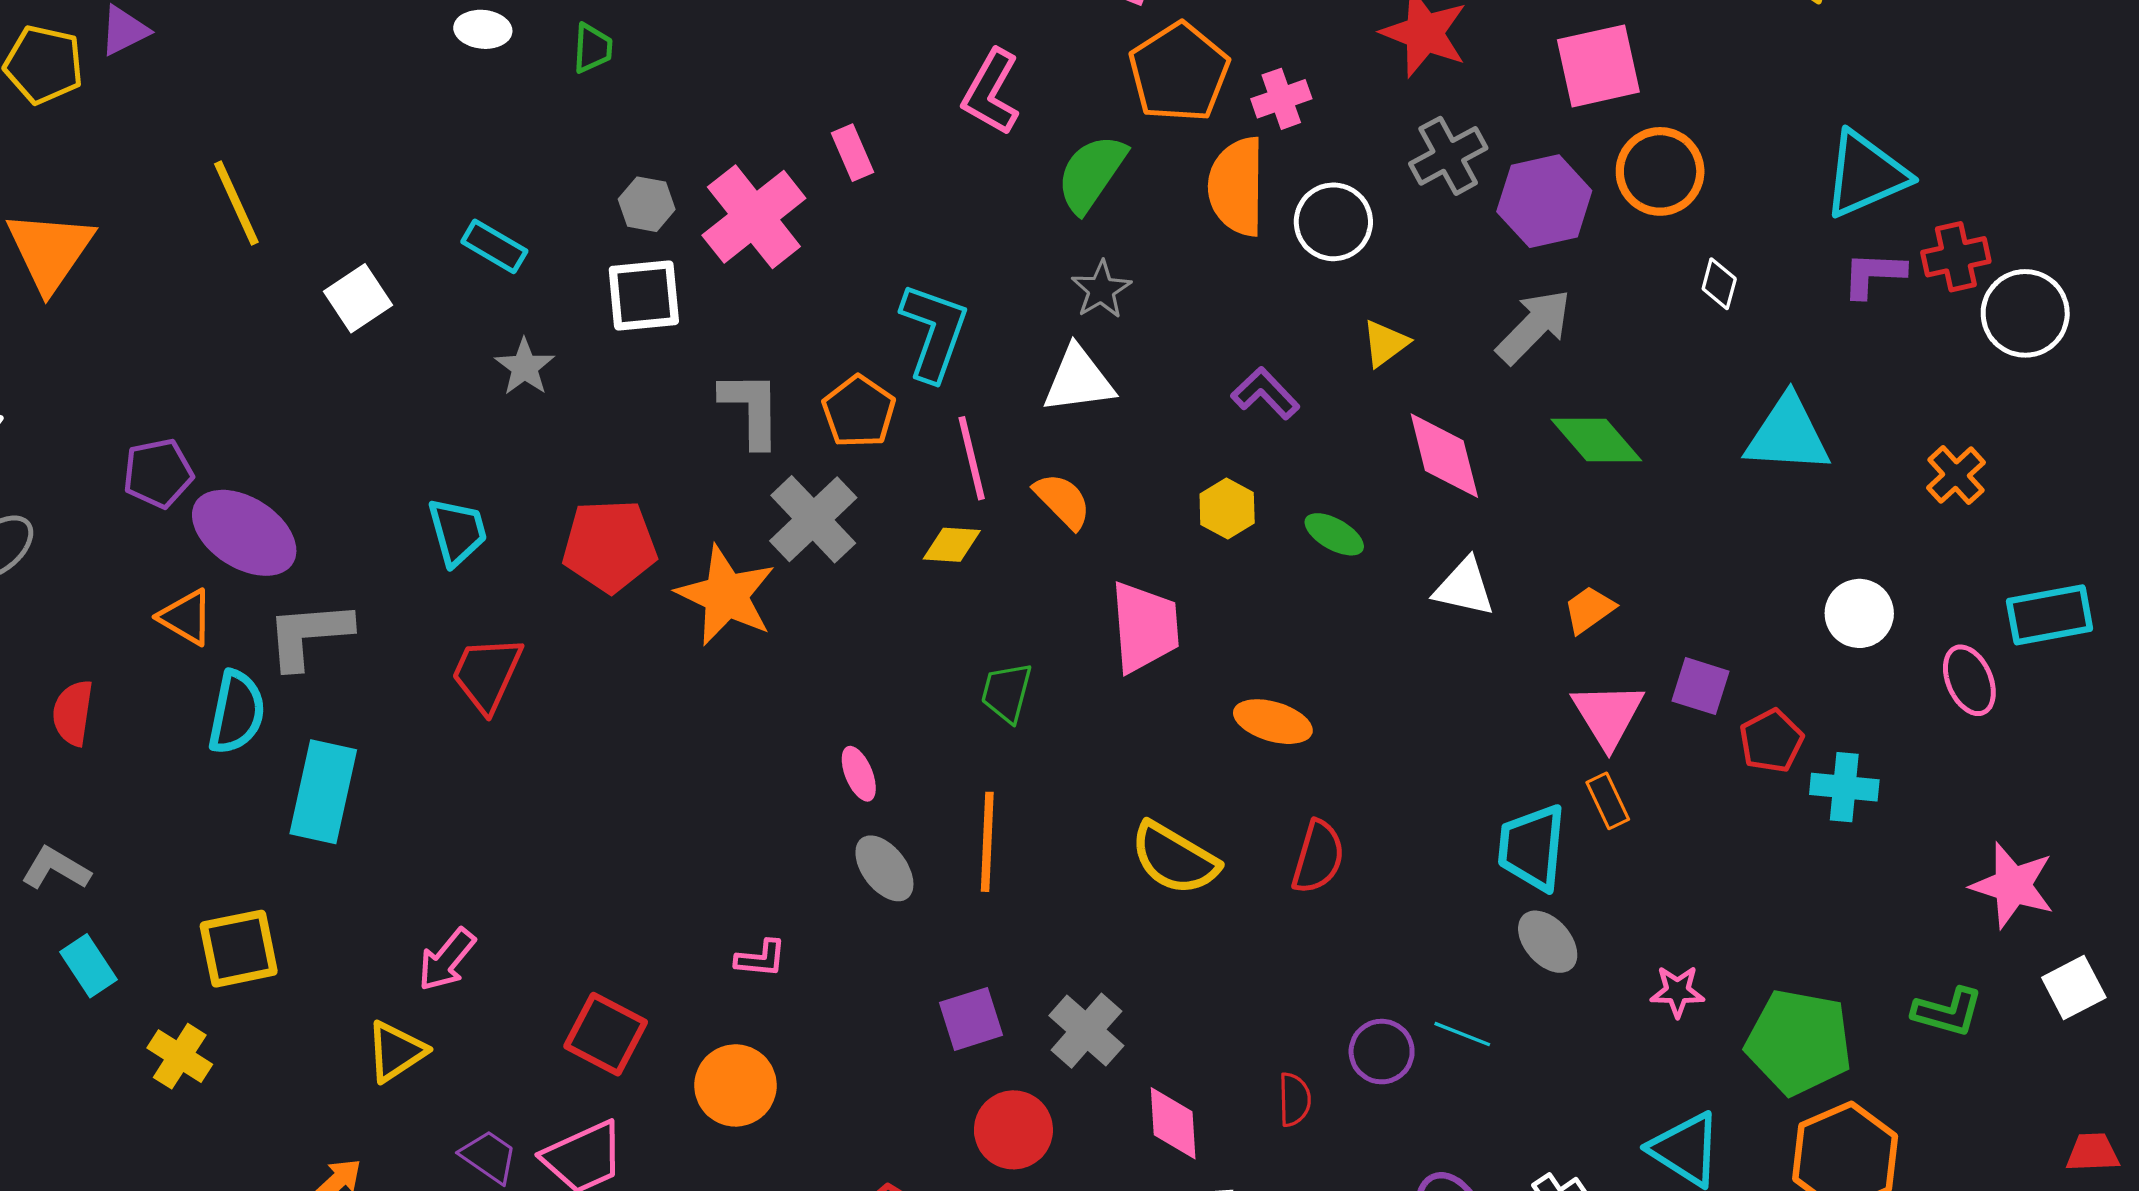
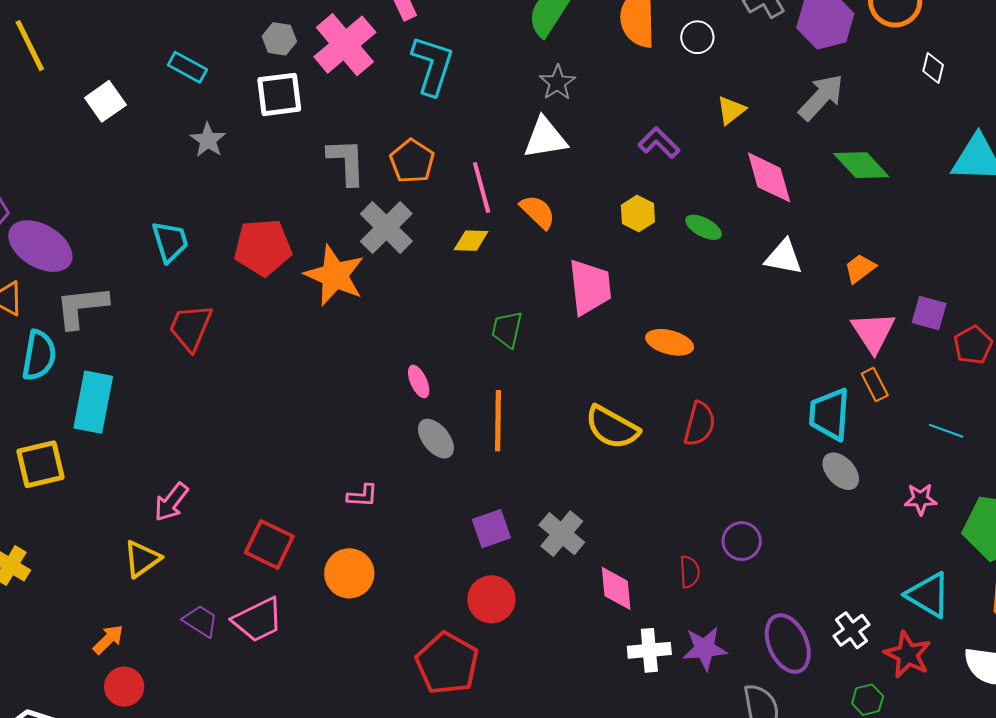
white circle: (1333, 222) -> (697, 37), size x0.7
cyan L-shape: (934, 332) -> (433, 65), moved
yellow square: (239, 949) -> (41, 464), moved
cyan line: (1462, 1034) -> (946, 431), moved
red circle: (1013, 1130) -> (491, 599), moved

